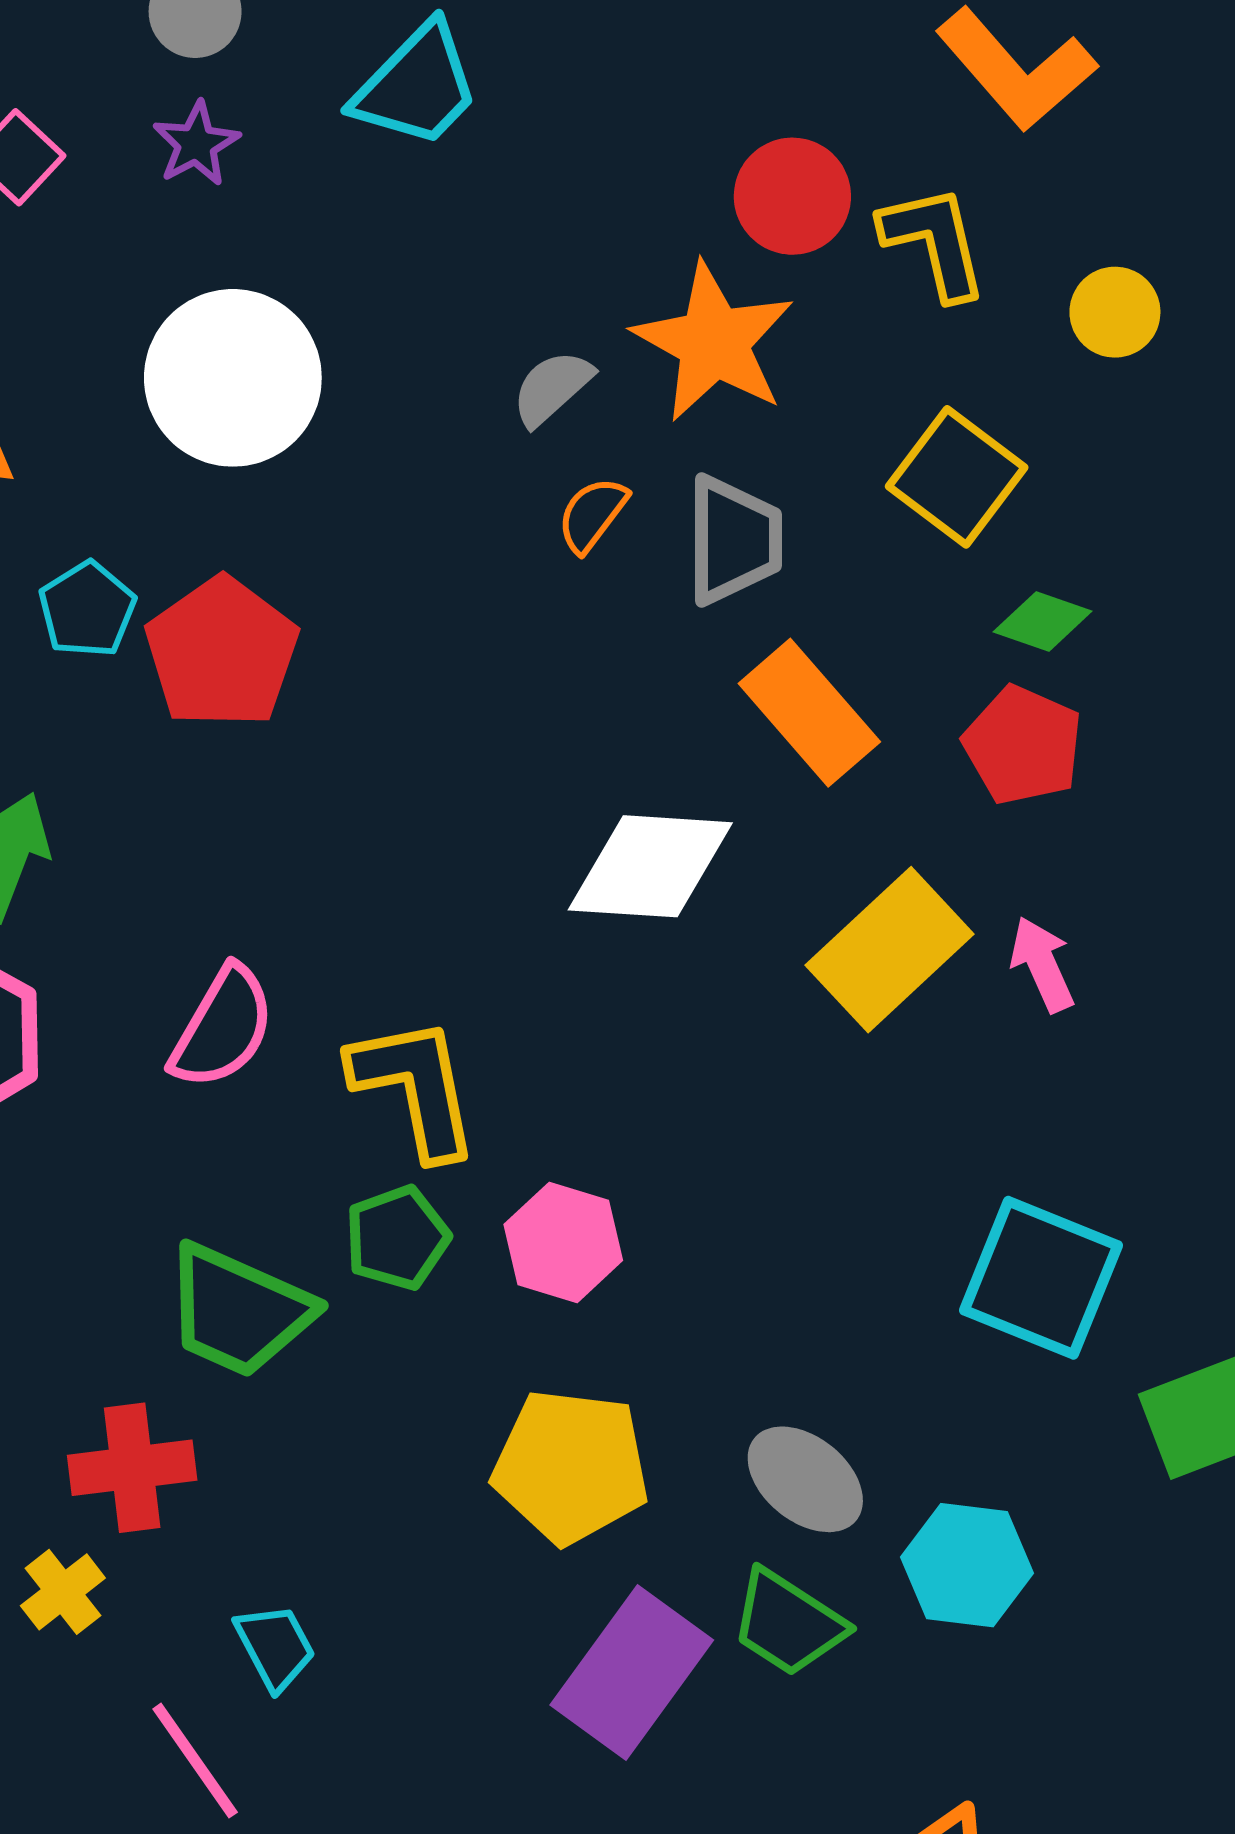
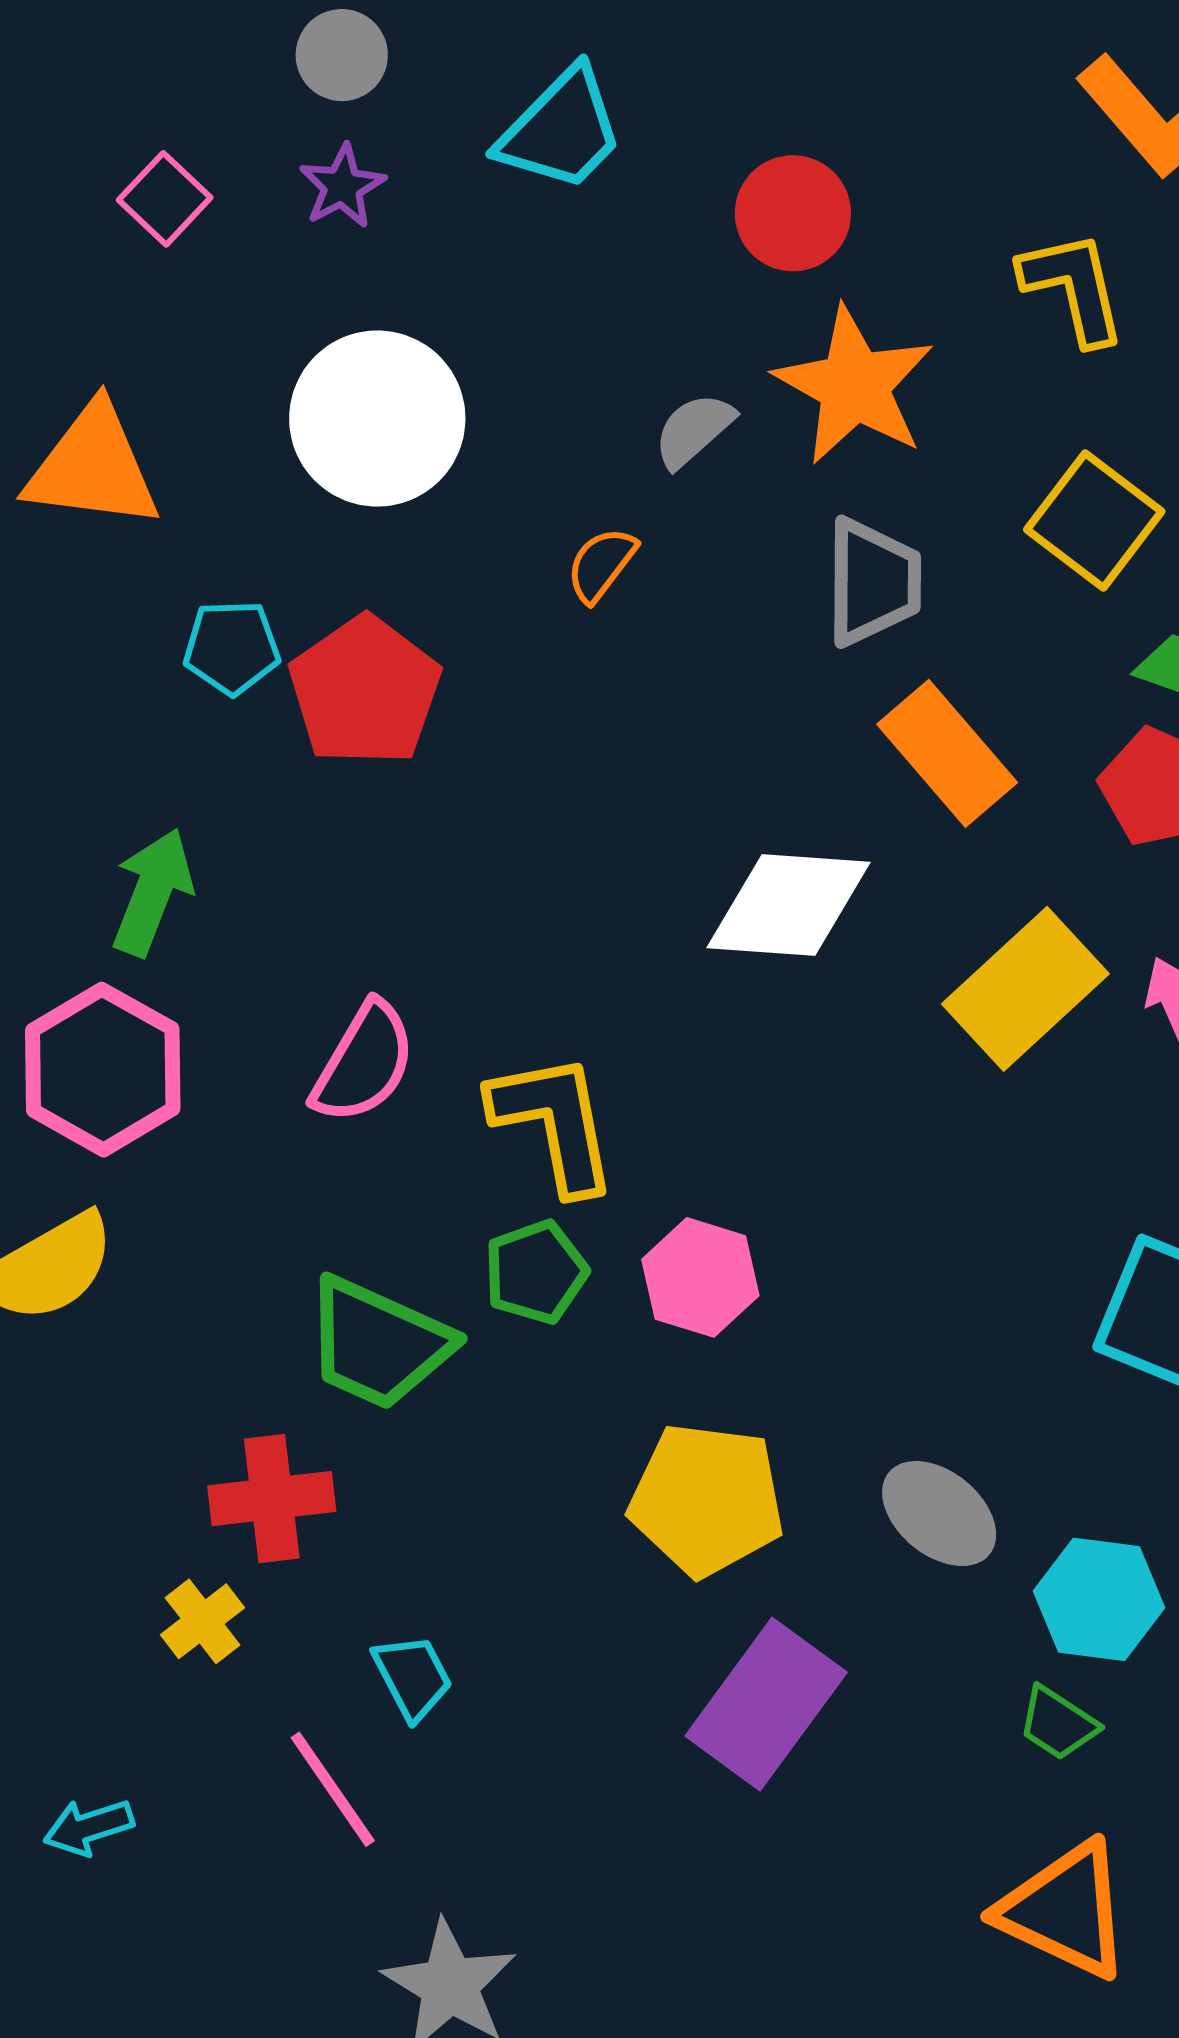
red circle: (792, 196) -> (793, 213), moved
orange semicircle: (592, 514) -> (601, 564), moved
cyan pentagon: (87, 609) -> (232, 647), turned 30
green trapezoid: (788, 1623) -> (1058, 1723), moved, size x0.7

